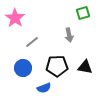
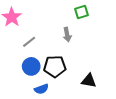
black triangle: (85, 67) -> (89, 81), moved
blue circle: (23, 68) -> (31, 66), moved

